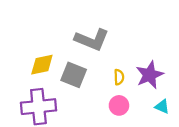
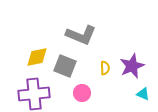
pink circle: (119, 105) -> (82, 93), moved

